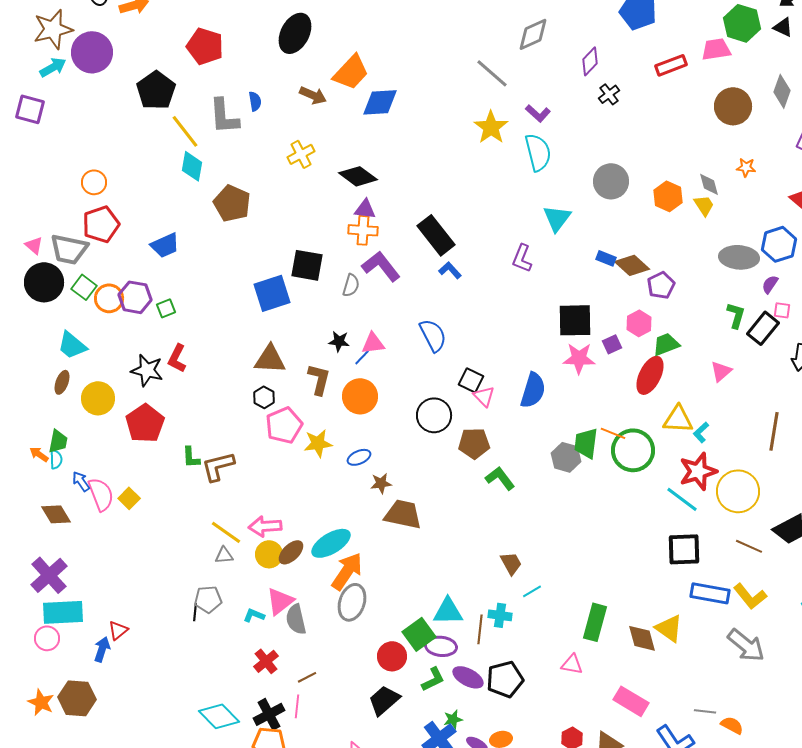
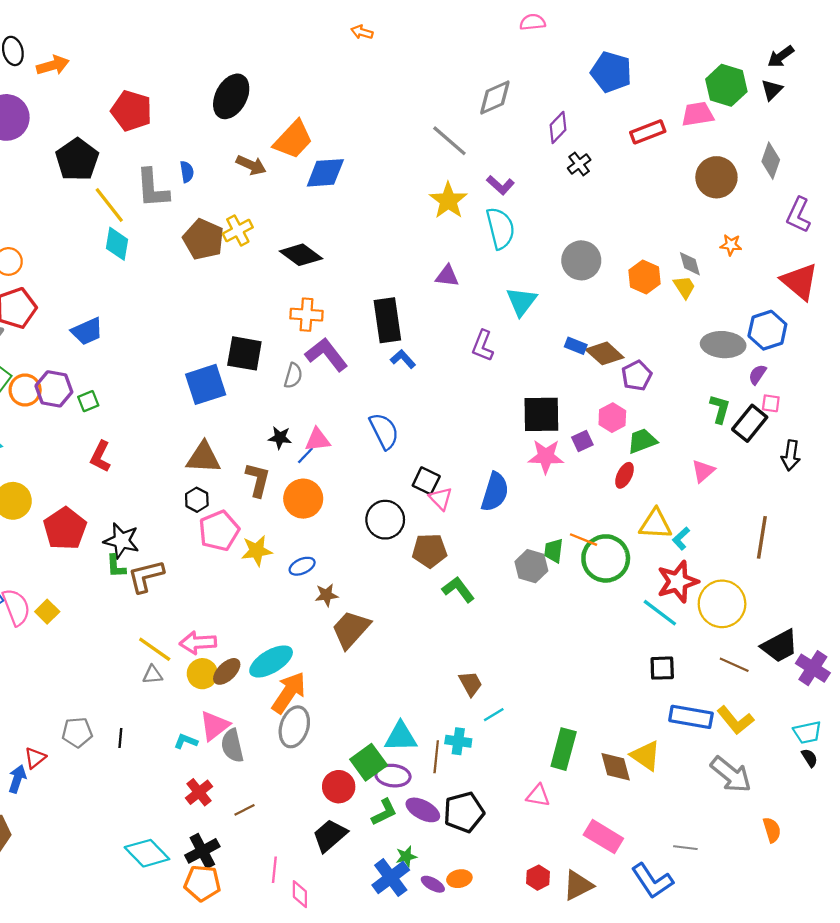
black triangle: (783, 27) -> (772, 90), turned 50
brown pentagon: (232, 203) -> (203, 239), moved
purple triangle: (365, 209) -> (447, 276), moved
black rectangle: (436, 235) -> (387, 320), turned 30
black star: (147, 370) -> (121, 541), moved
red ellipse: (650, 375) -> (625, 475), size x0.6
green trapezoid: (586, 443) -> (554, 551), size x0.7
brown trapezoid: (403, 514) -> (351, 629), turned -60
black square: (684, 549) -> (662, 668), size x0.7
gray pentagon: (208, 599) -> (77, 732), moved
pink line: (297, 706) -> (274, 870), moved
orange semicircle: (732, 725) -> (772, 830), moved, turned 45

